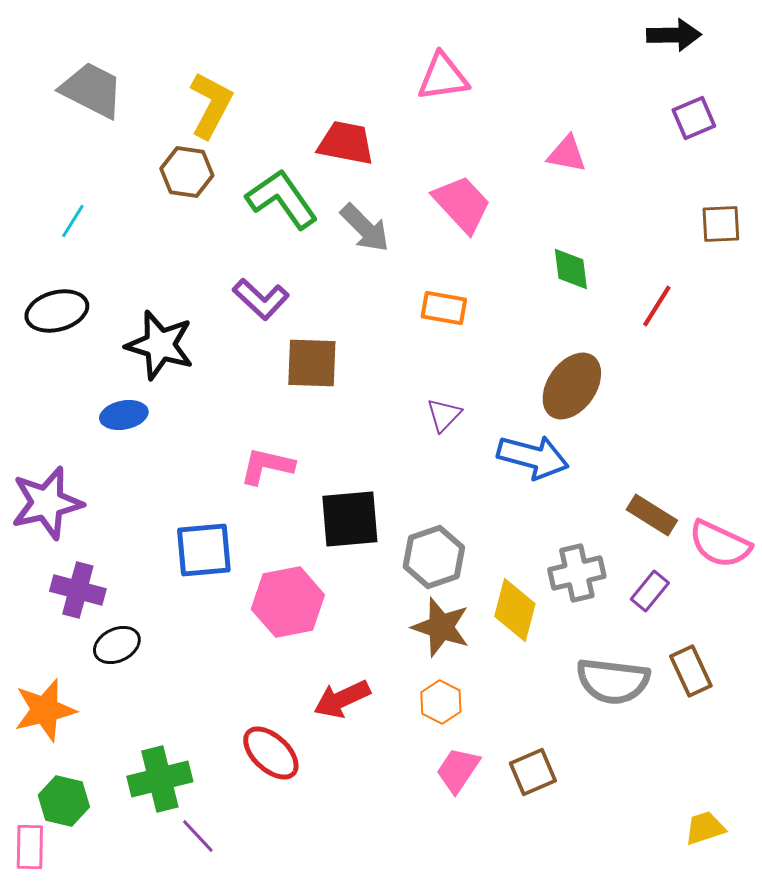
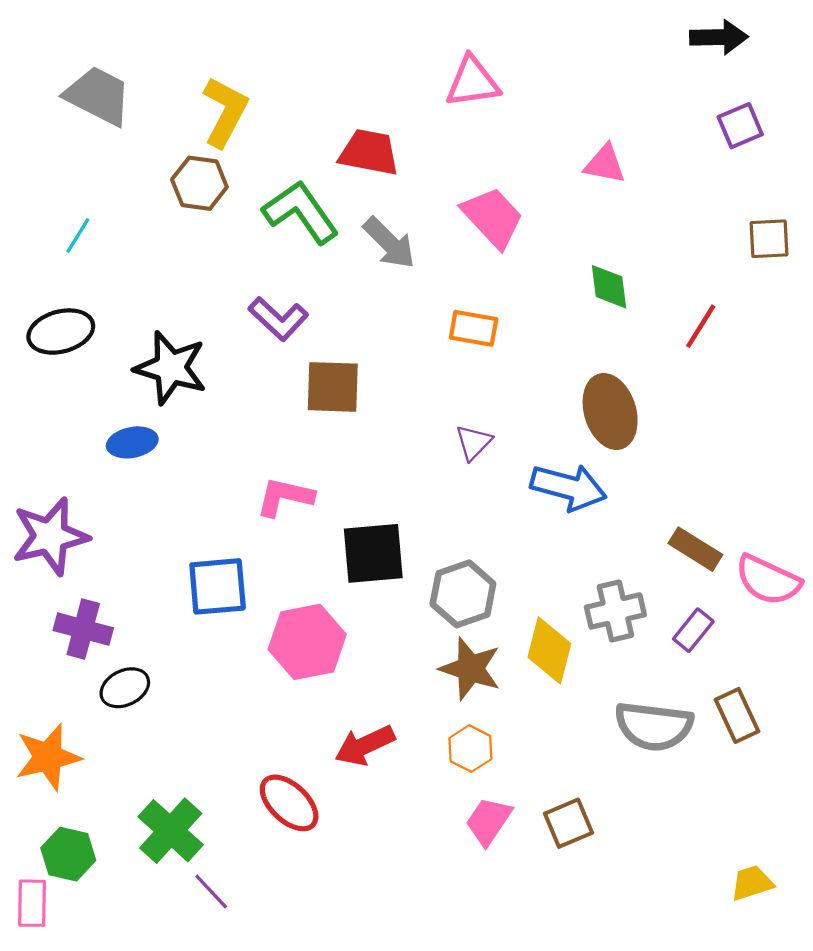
brown ellipse: (572, 386) -> (610, 412), turned -52
green cross: (160, 779) -> (171, 831), turned -34

